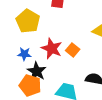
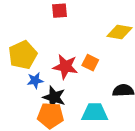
yellow pentagon: (28, 21) -> (23, 55), moved, turned 30

